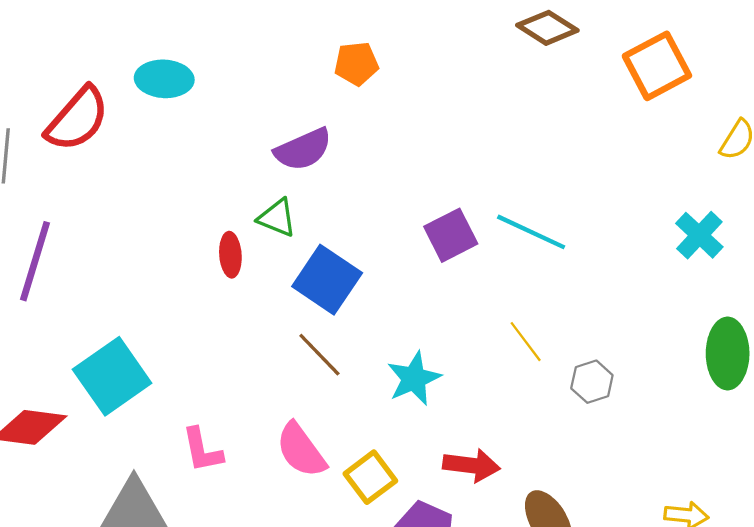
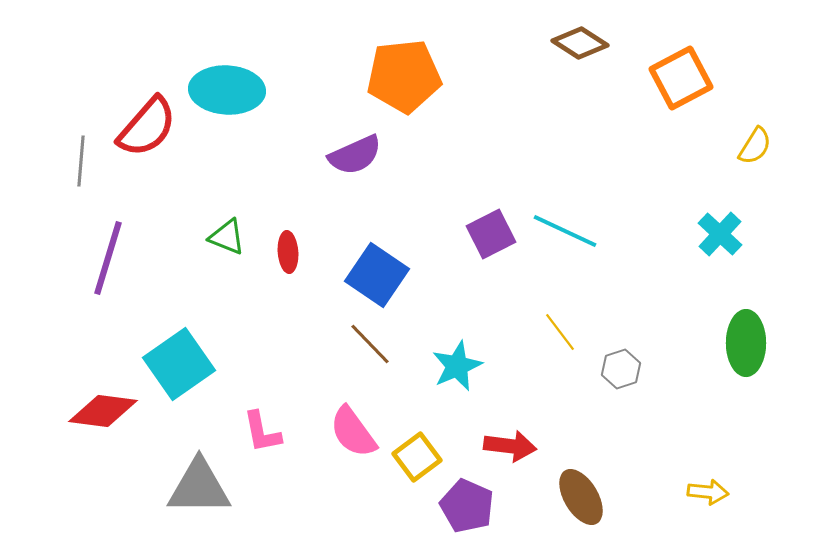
orange pentagon: (356, 64) -> (404, 76), size x1.8
cyan ellipse: (164, 79) -> (227, 90), size x1.4
green triangle: (277, 218) -> (227, 237), moved

